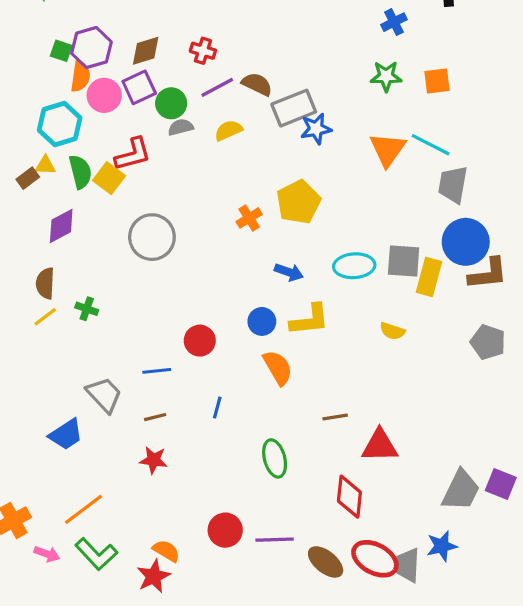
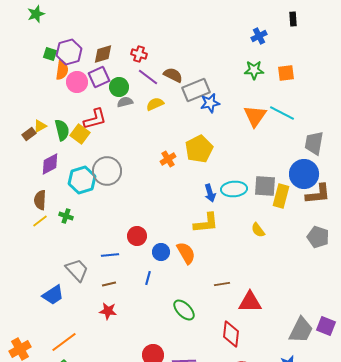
purple line: (217, 87) -> (148, 77), turned 65
cyan hexagon: (60, 124) -> (82, 180), moved
yellow triangle: (45, 165) -> (40, 126), turned -32
gray trapezoid: (453, 185) -> (314, 143), moved
blue arrow: (289, 272) -> (210, 193), moved, turned 54
blue circle: (262, 321) -> (161, 252), moved
yellow semicircle: (392, 331) -> (258, 230), turned 35
green ellipse: (275, 458) -> (184, 310), turned -30

